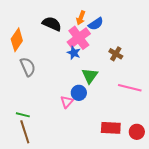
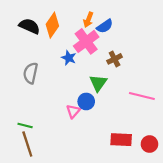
black semicircle: (52, 24) -> (29, 26), moved
orange diamond: (17, 40) -> (52, 25), moved
blue star: (74, 53) -> (69, 58), moved
brown cross: (116, 54) -> (115, 59), moved, turned 32
gray semicircle: (28, 67) -> (31, 73), turned -144

